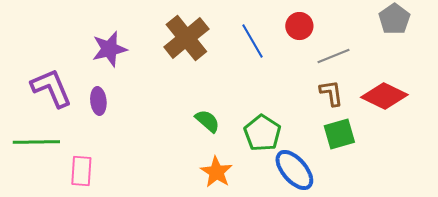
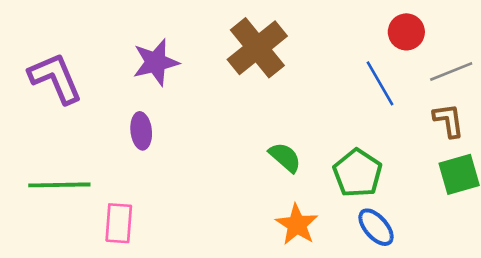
blue line: (252, 41) -> (380, 83), moved
purple L-shape: (51, 88) -> (55, 78), moved
blue ellipse: (294, 170) -> (376, 227), moved, size x0.7

